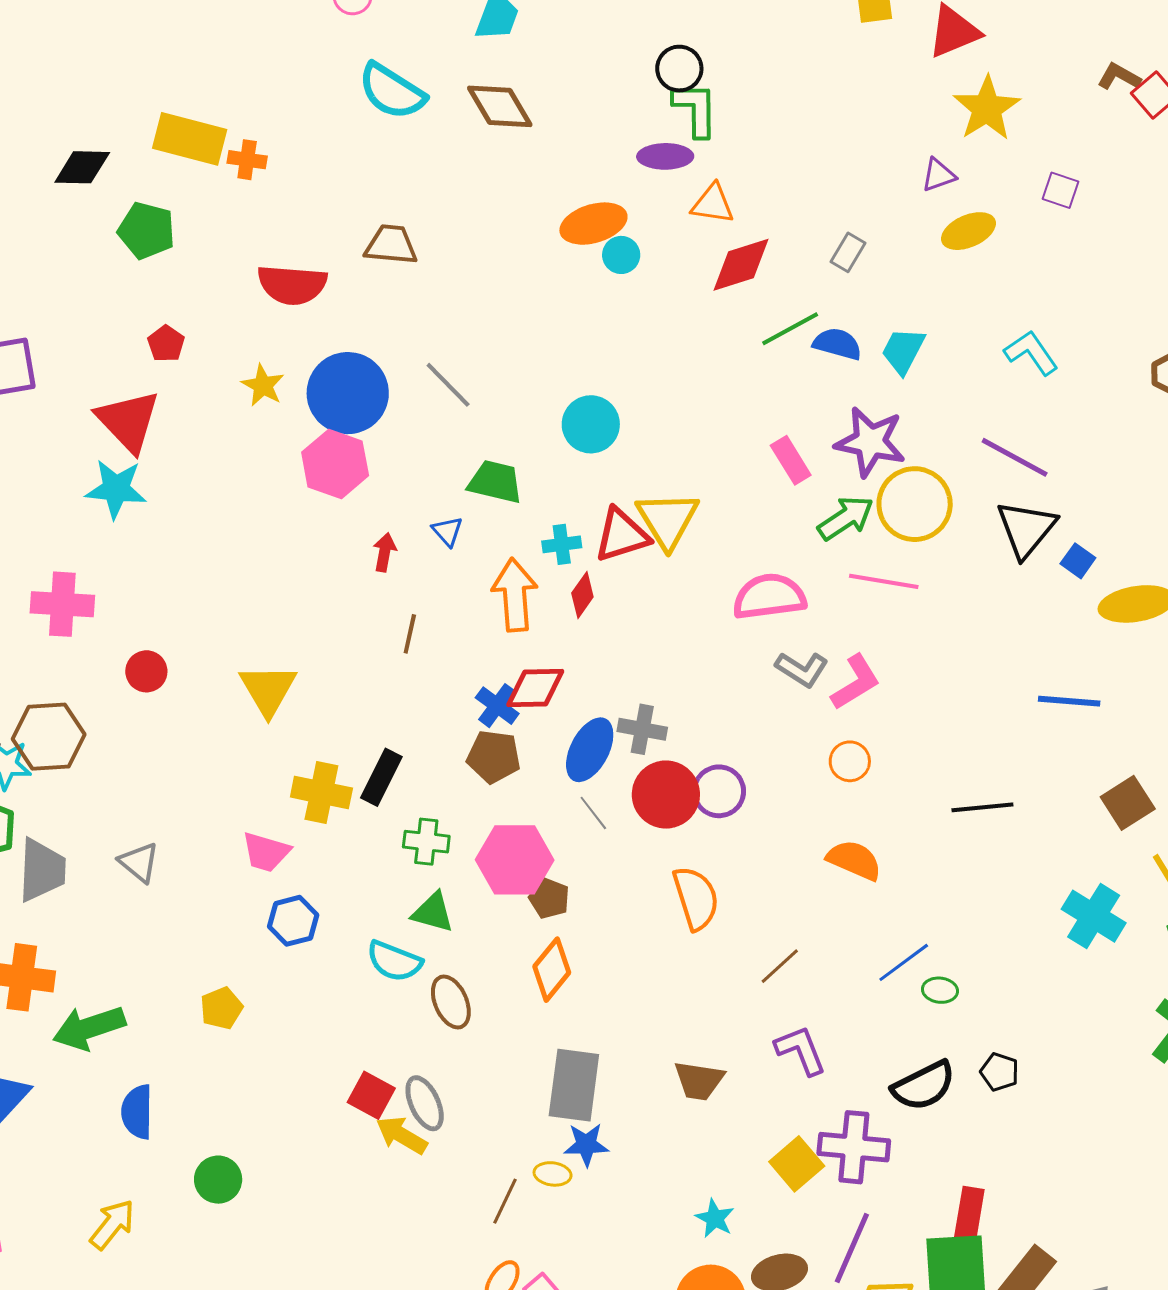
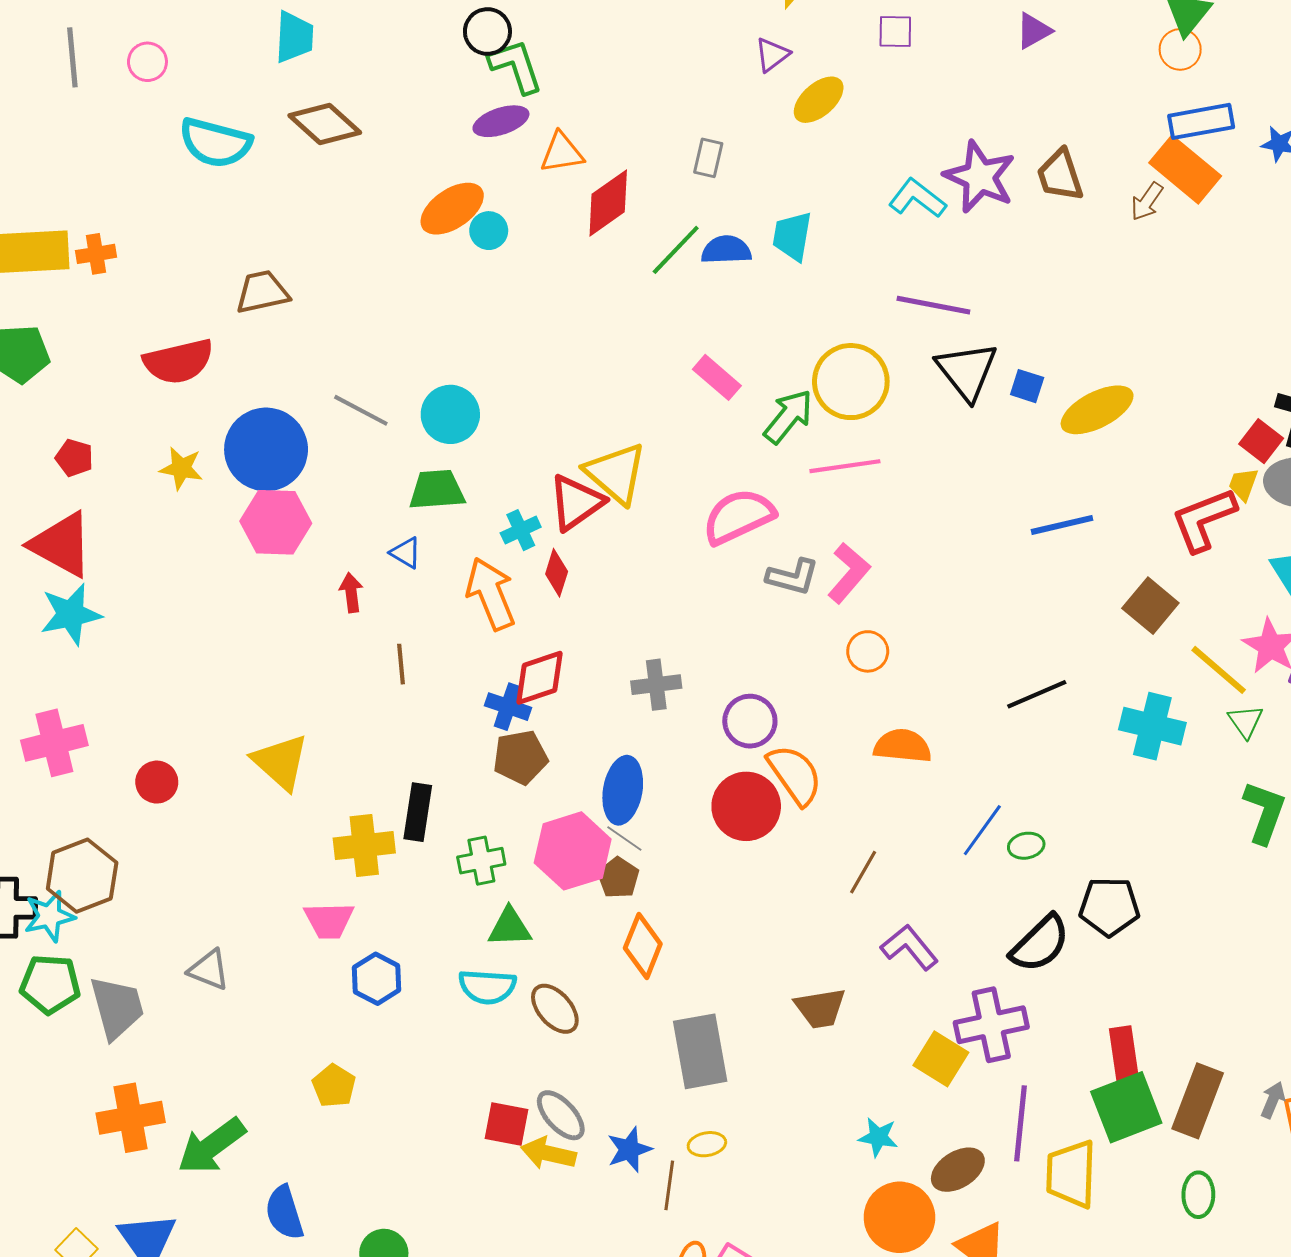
cyan circle: (591, 424) -> (450, 414), moved
purple star: (870, 442) -> (980, 177), moved, turned 30
blue ellipse: (590, 750) -> (623, 790), moved
red circle: (666, 795) -> (746, 806), moved
black line: (982, 807) -> (1037, 694), moved
gray line: (593, 813) -> (624, 838), moved
brown pentagon: (549, 898) -> (618, 878), turned 30
orange semicircle: (696, 898) -> (795, 775), moved
black pentagon: (1000, 1072) -> (1109, 907), size x1.5
blue star: (586, 1145) -> (629, 1150), moved

